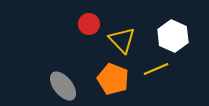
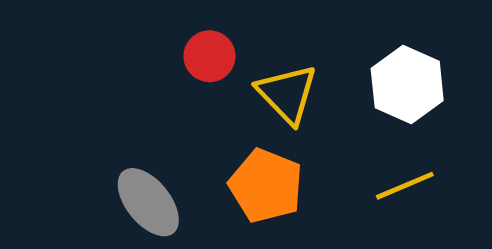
yellow line: (156, 69) -> (405, 186), moved

